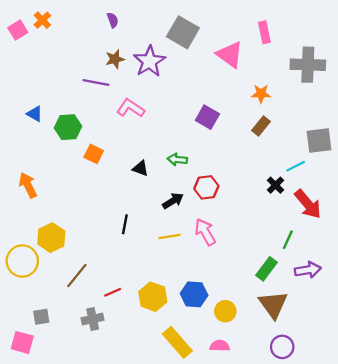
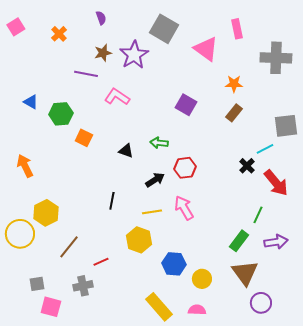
orange cross: (42, 20) -> (59, 34), moved
yellow hexagon: (153, 297) -> (139, 240), moved
pink square: (22, 342) -> (51, 307), moved
purple circle: (282, 347) -> (261, 303), moved

